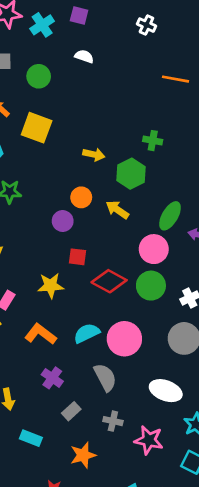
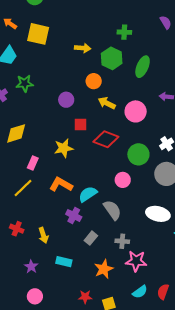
orange circle: (81, 197) -> (94, 81), moved
yellow arrow: (117, 210) -> (107, 103), moved
green ellipse: (170, 216) -> (143, 67), moved
green circle: (151, 286) -> (138, 154), moved
cyan semicircle: (87, 333) -> (88, 194), moved
pink circle: (124, 339) -> (123, 180), size x0.6
pink star: (149, 440) -> (136, 261), moved

